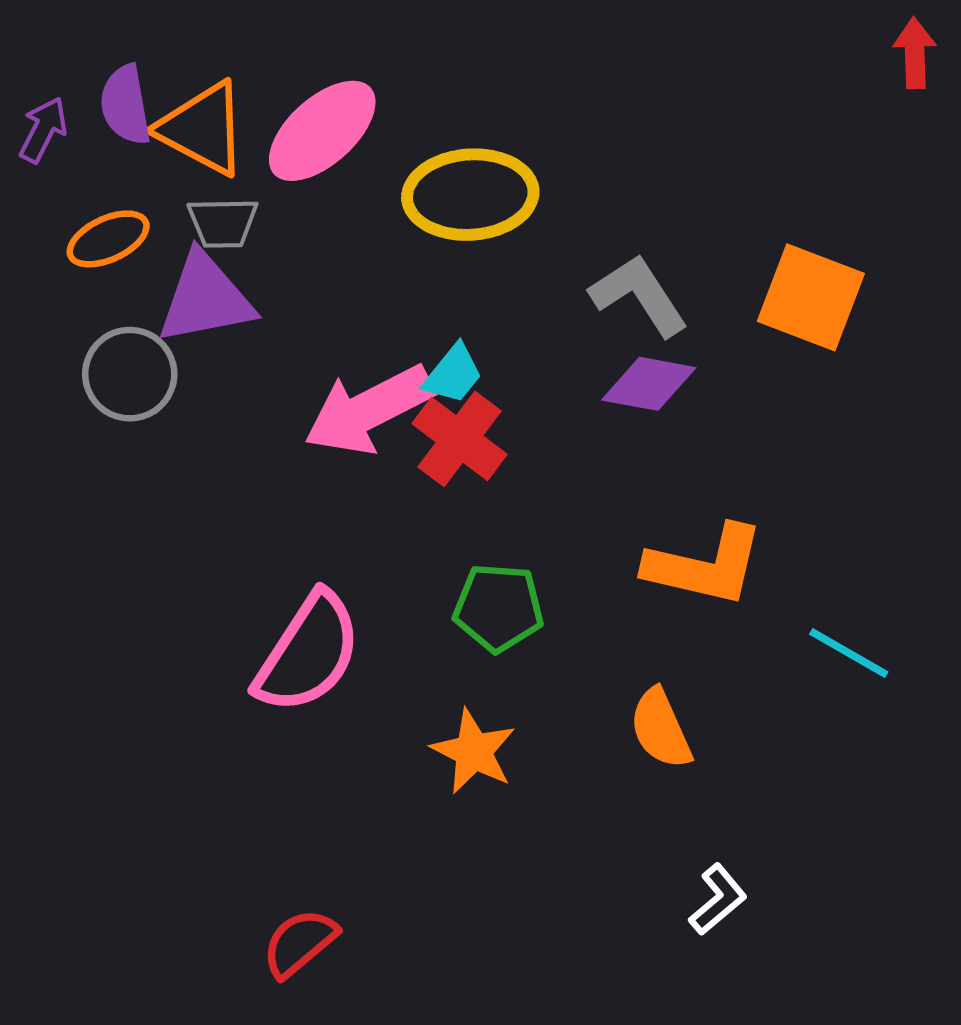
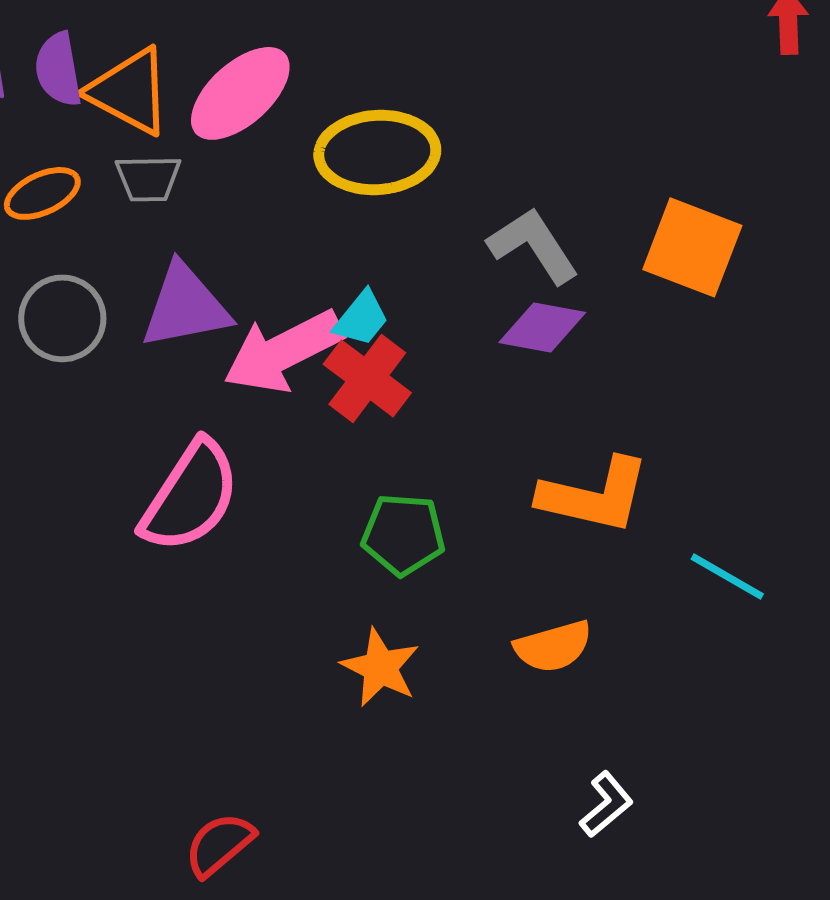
purple triangle: (205, 298) -> (185, 306), moved
pink semicircle: (308, 653) -> (190, 496), moved
orange semicircle: (661, 729) -> (553, 646), turned -82

